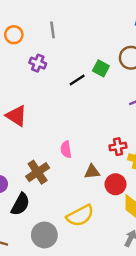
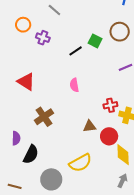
gray line: (52, 30) -> (54, 10), turned -40
orange circle: (14, 35) -> (23, 25), moved
pink semicircle: (66, 149) -> (74, 85), moved
brown cross: (38, 172) -> (44, 117), moved

